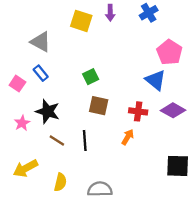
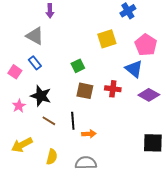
purple arrow: (110, 13) -> (50, 11), moved
yellow square: (81, 21) -> (107, 39), moved, turned -36
red cross: (138, 111) -> (113, 89), moved
orange arrow: (128, 137) -> (89, 134), moved, turned 56

